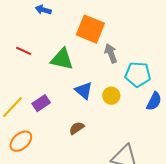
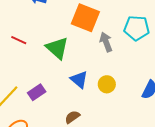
green triangle: (62, 59) -> (57, 48), turned 30
cyan pentagon: (138, 74) -> (137, 28), moved

